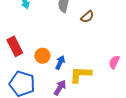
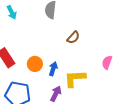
brown semicircle: (87, 17) -> (73, 37), moved

